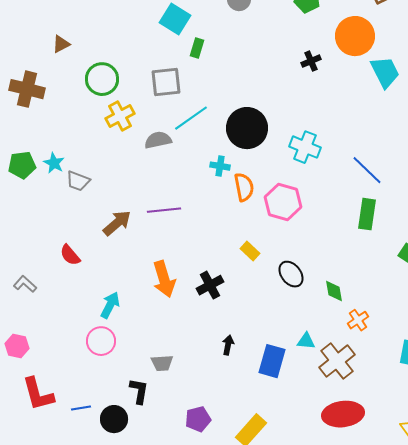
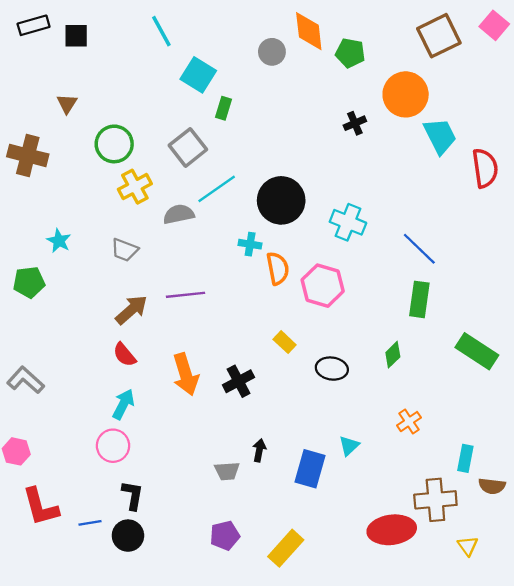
brown triangle: (61, 44) -> (67, 104), turned -30
gray square: (166, 82) -> (188, 147), turned -32
green pentagon: (22, 165) -> (29, 282), moved
gray trapezoid: (78, 181) -> (125, 250), moved
red semicircle: (70, 255) -> (125, 355), moved
black ellipse: (291, 274) -> (332, 369), turned -44
gray L-shape: (25, 284) -> (25, 380), size x1.4
green diamond: (334, 291) -> (393, 355), moved, turned 55
cyan triangle: (306, 341) -> (349, 446), turned -48
brown cross: (337, 361) -> (435, 500), moved, turned 33
gray trapezoid: (162, 363) -> (227, 471), moved
black L-shape: (139, 391) -> (133, 495), moved

